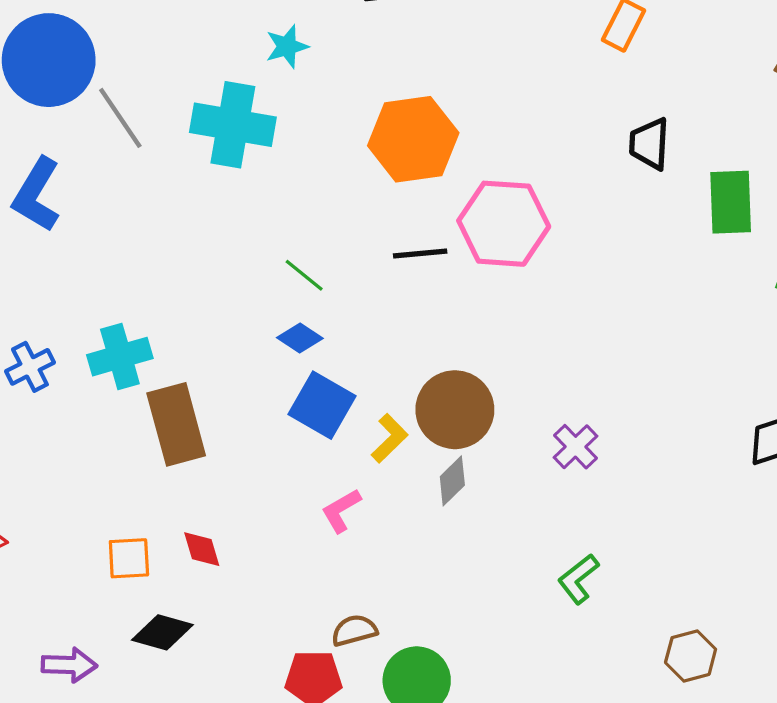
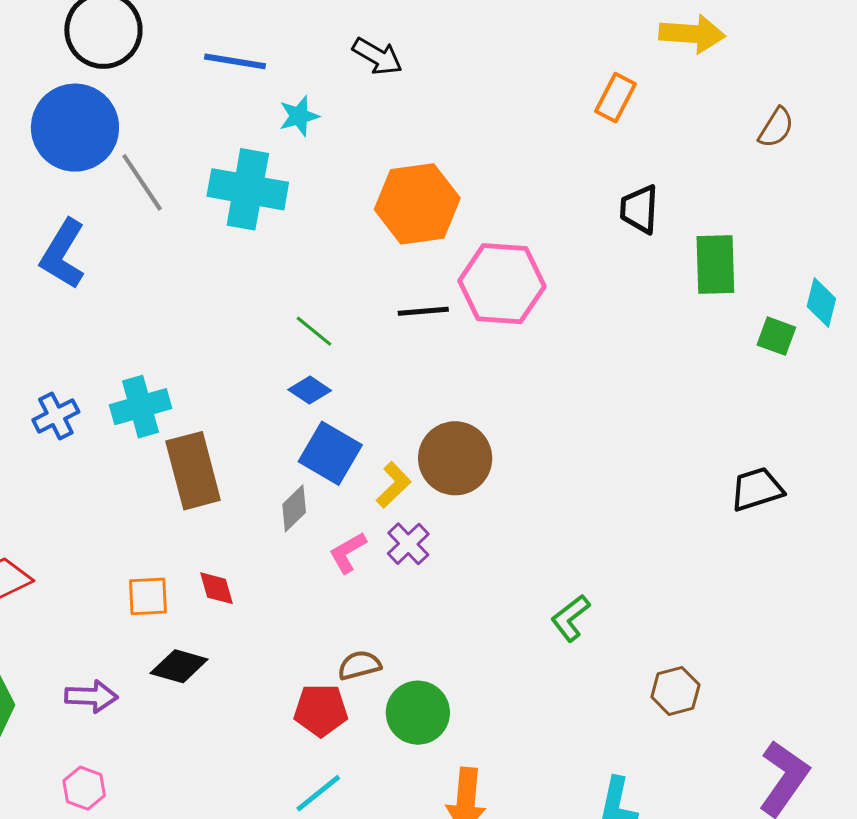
purple cross: (575, 447) -> (408, 544), moved
gray diamond: (452, 481) -> (294, 508), moved

